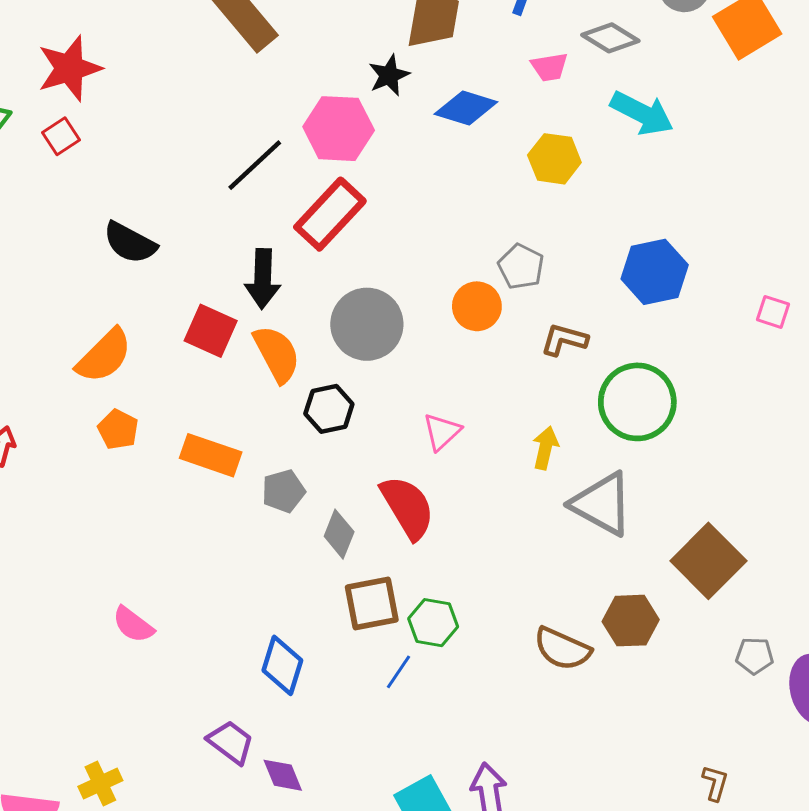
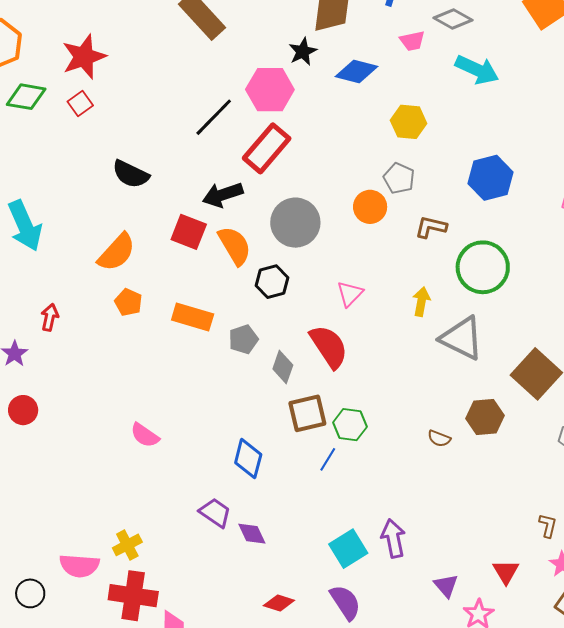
yellow hexagon: (554, 159) -> (409, 122), moved
black arrow: (263, 279) -> (223, 195), turned 72
brown semicircle: (562, 649) -> (439, 438), size x0.6

